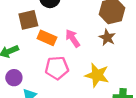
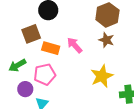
pink pentagon: (57, 68) -> (45, 74), moved
yellow star: (97, 75) -> (102, 76), turned -30

